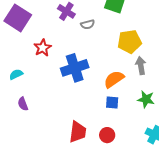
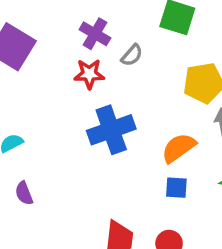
gray semicircle: (88, 24) -> (132, 55), turned -32
red star: (43, 48) -> (89, 74), moved, turned 30

